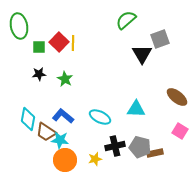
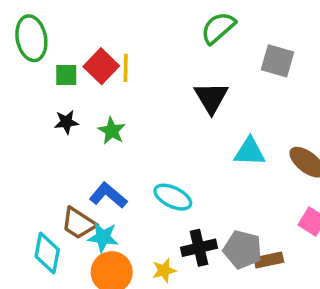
gray square: (160, 39) -> (278, 61), turned 36
black triangle: (142, 54) -> (211, 98), moved
cyan triangle: (136, 109) -> (250, 152), moved
cyan diamond: (28, 119) -> (47, 253), moved

